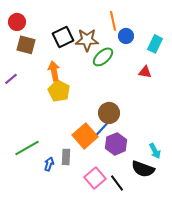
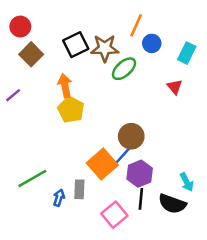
orange line: (113, 21) -> (136, 25), turned 36
brown square: (26, 45) -> (31, 54), turned 30
red triangle: (145, 72) -> (175, 87), turned 40
black line: (117, 183) -> (141, 199), moved, turned 42

